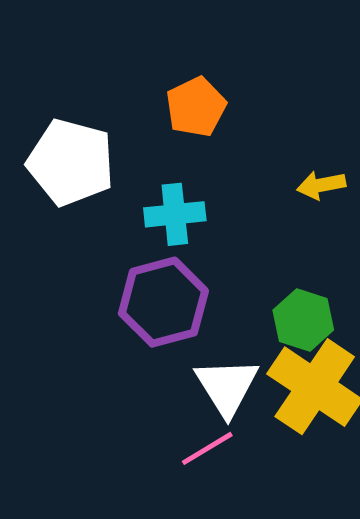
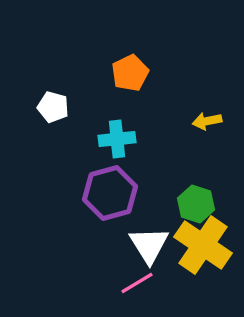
white pentagon: (71, 162) -> (53, 107), size x0.6

